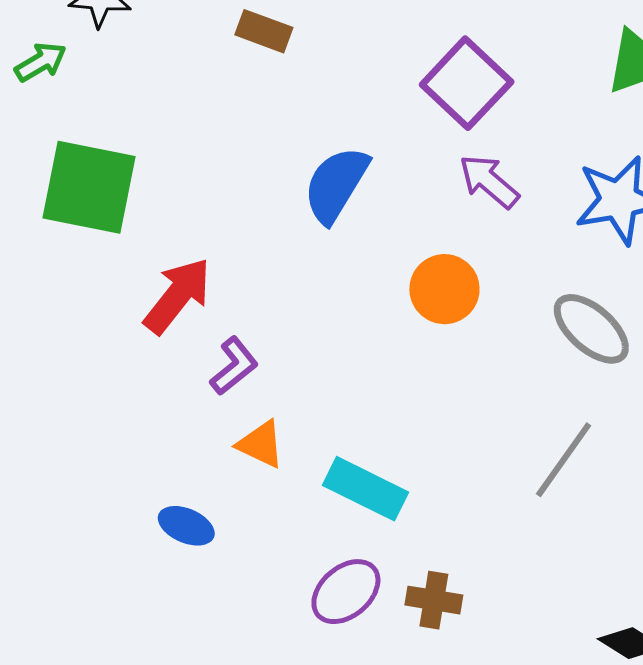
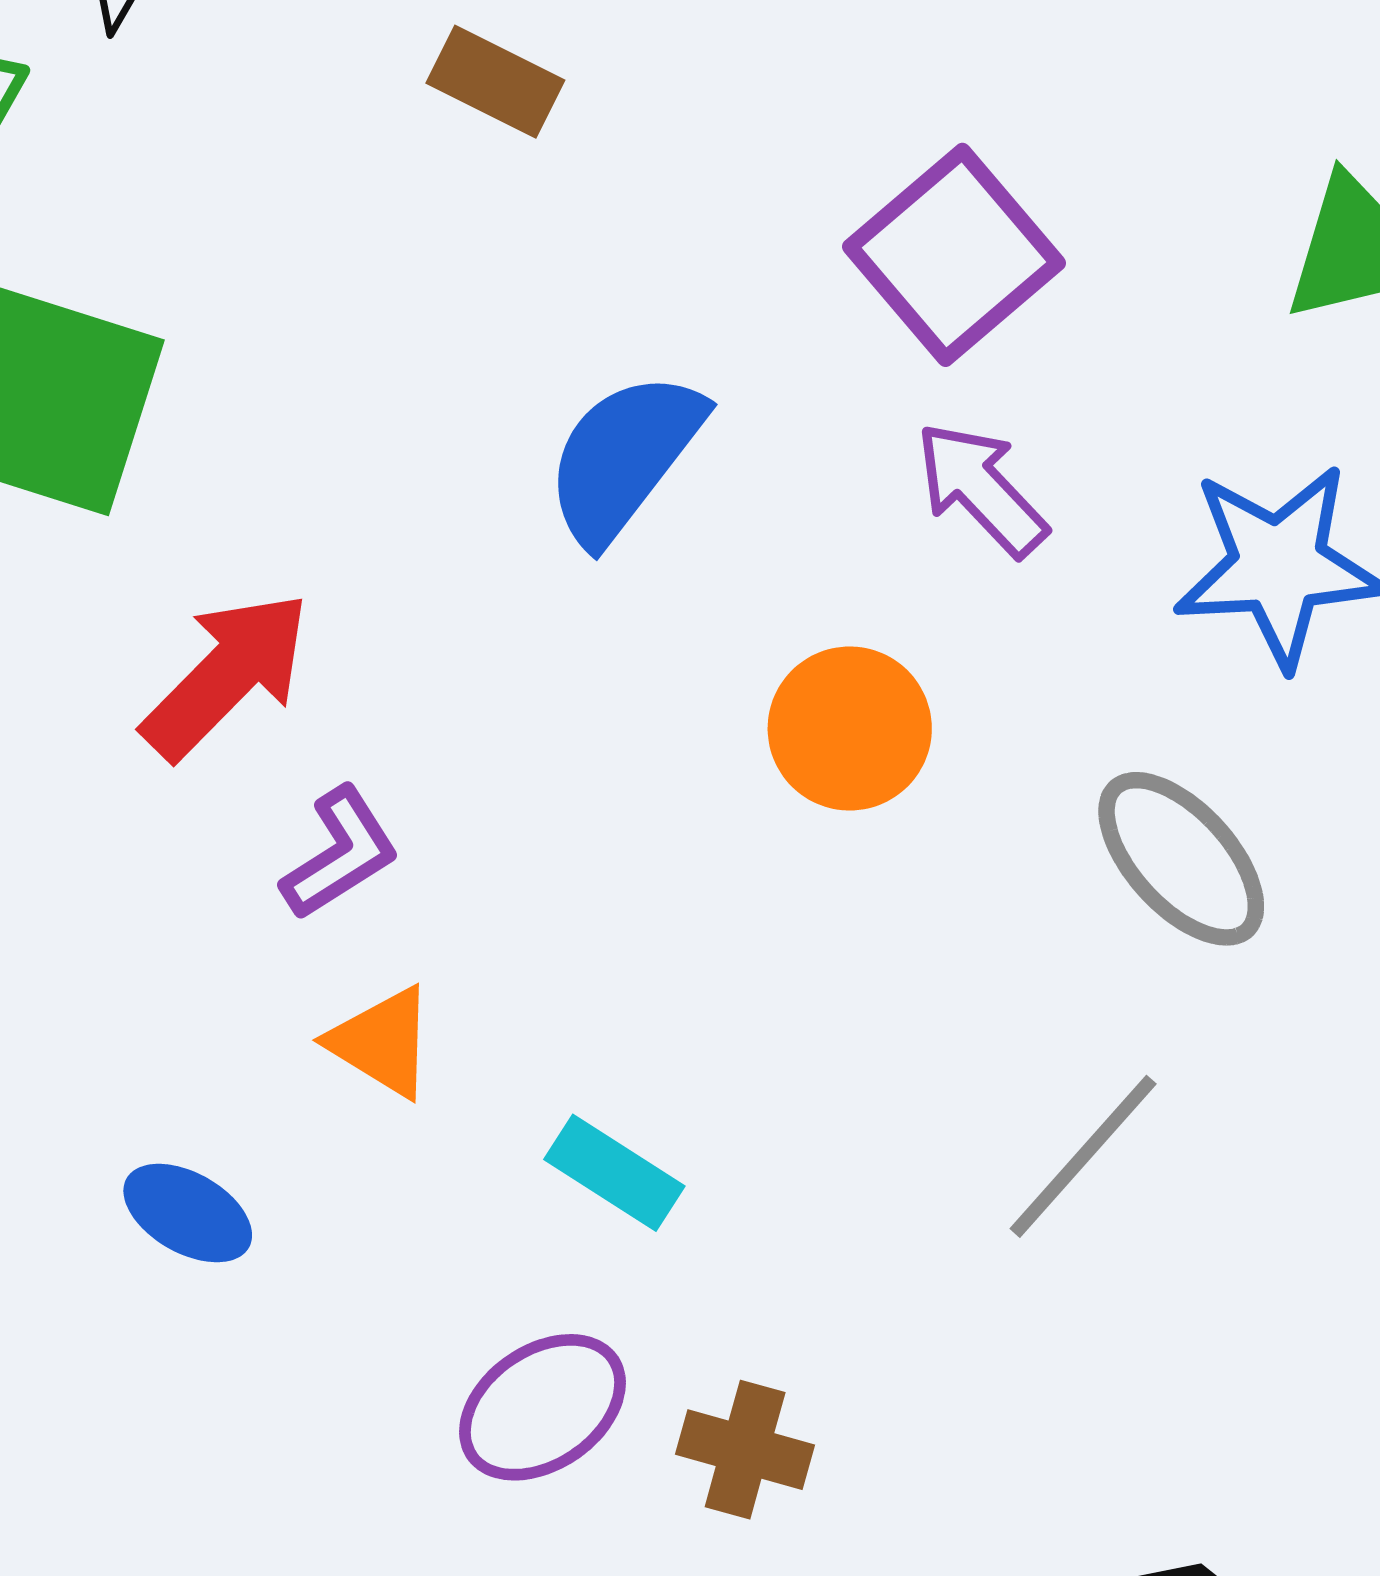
cyan rectangle: (365, 489) -> (614, 1173), size x0.7

